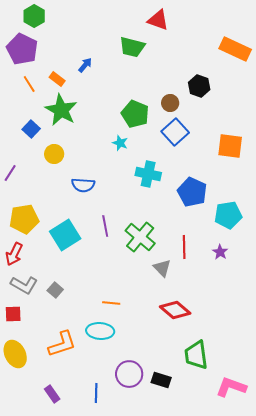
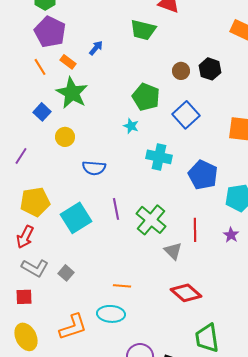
purple pentagon: (22, 49) -> (50, 32), moved
brown circle: (170, 103) -> (181, 71), moved

